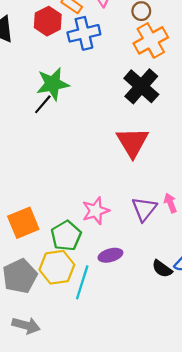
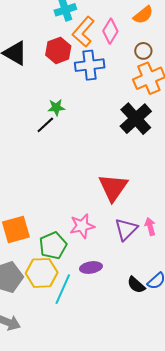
green star: (53, 84) -> (56, 107), size x0.6
red triangle: (132, 142) -> (113, 188), moved

